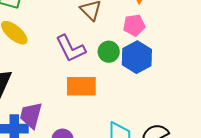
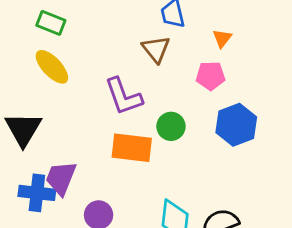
green circle: (109, 52) -> (171, 126), moved
blue hexagon: (137, 57) -> (236, 125), moved

